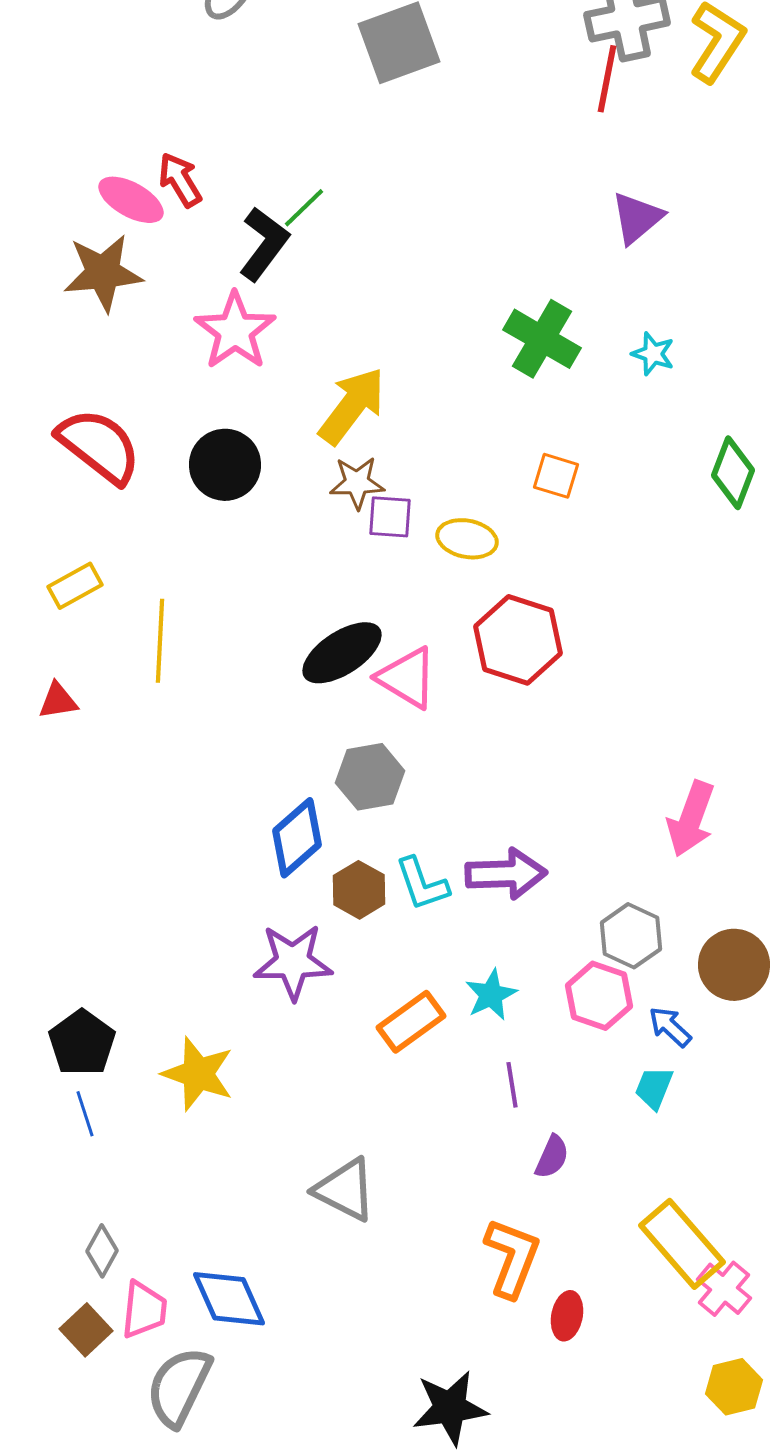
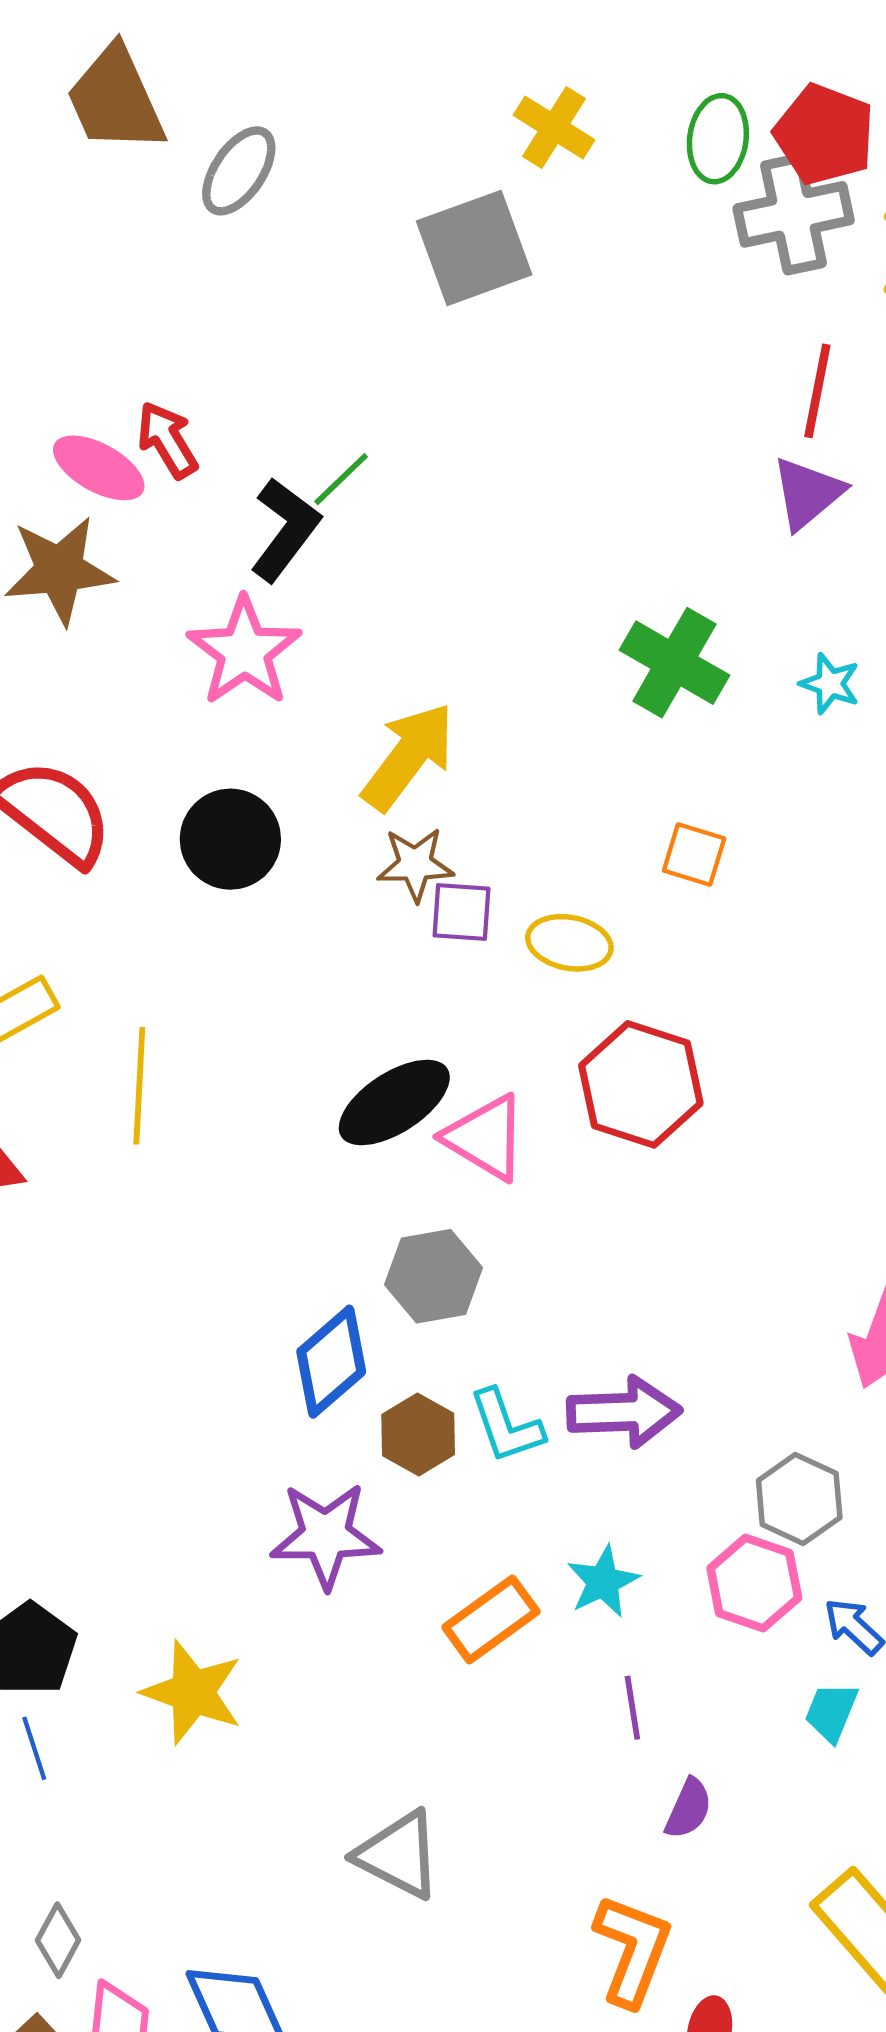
red line: (607, 79) -> (817, 391), moved

